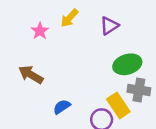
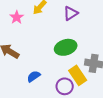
green ellipse: (127, 64) -> (66, 47), moved

